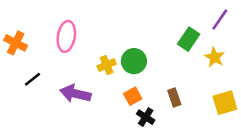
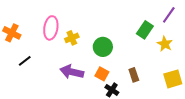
yellow cross: (107, 65) -> (72, 38), moved
purple arrow: (75, 94) -> (72, 72), moved
orange square: (133, 96) -> (102, 74), turned -32

